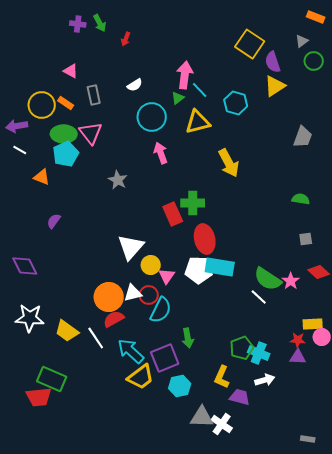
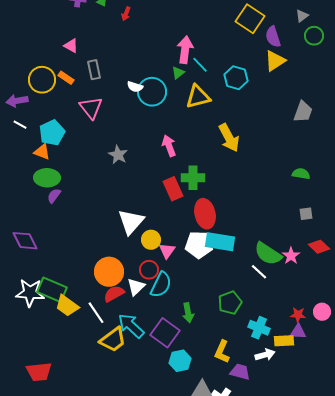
white semicircle: (135, 85) -> (135, 87), moved, turned 49
green ellipse: (64, 134) -> (47, 178), moved
pink arrow: (161, 153) -> (169, 146), moved
cyan pentagon: (66, 154) -> (52, 133), moved
white triangle: (133, 293) -> (136, 287), moved, turned -30
yellow rectangle: (313, 324) -> (284, 341), moved
green pentagon: (242, 348) -> (230, 303), moved
purple square: (165, 358) -> (165, 333), turned -32
yellow trapezoid: (141, 377) -> (113, 340), moved
green rectangle: (52, 379) -> (52, 290), moved

